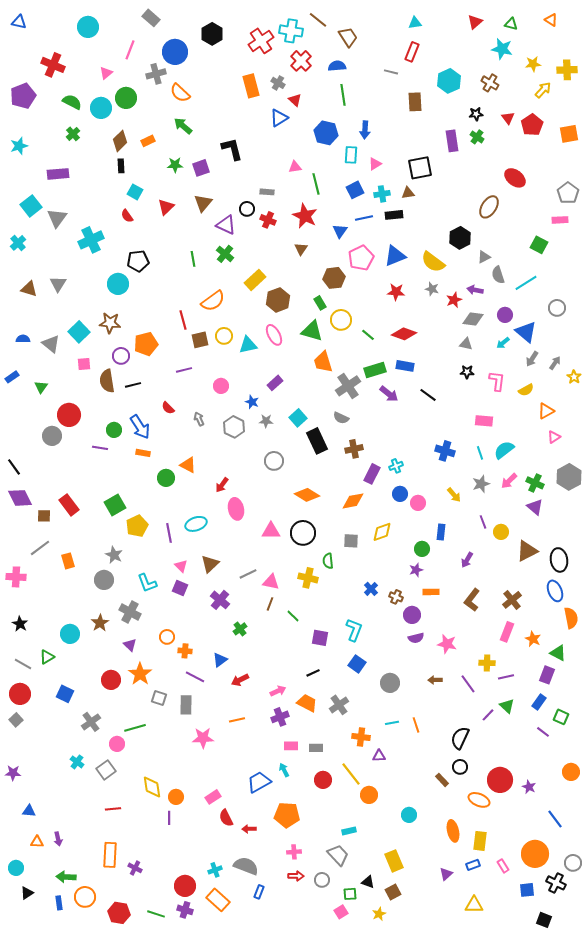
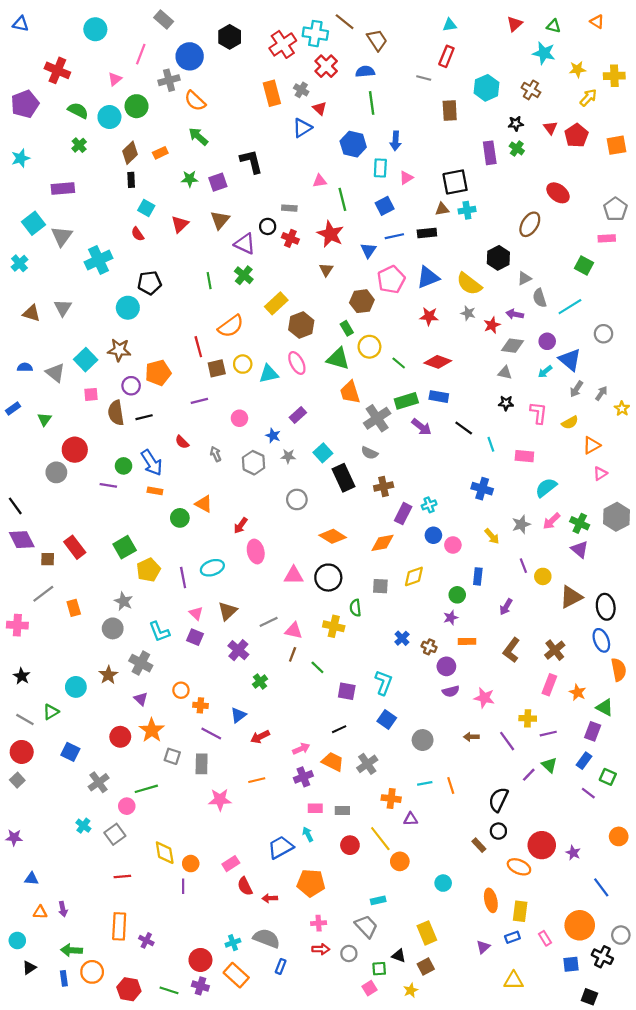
cyan cross: (382, 194) -> (467, 210), moved
cyan line: (480, 453) -> (491, 444), moved

